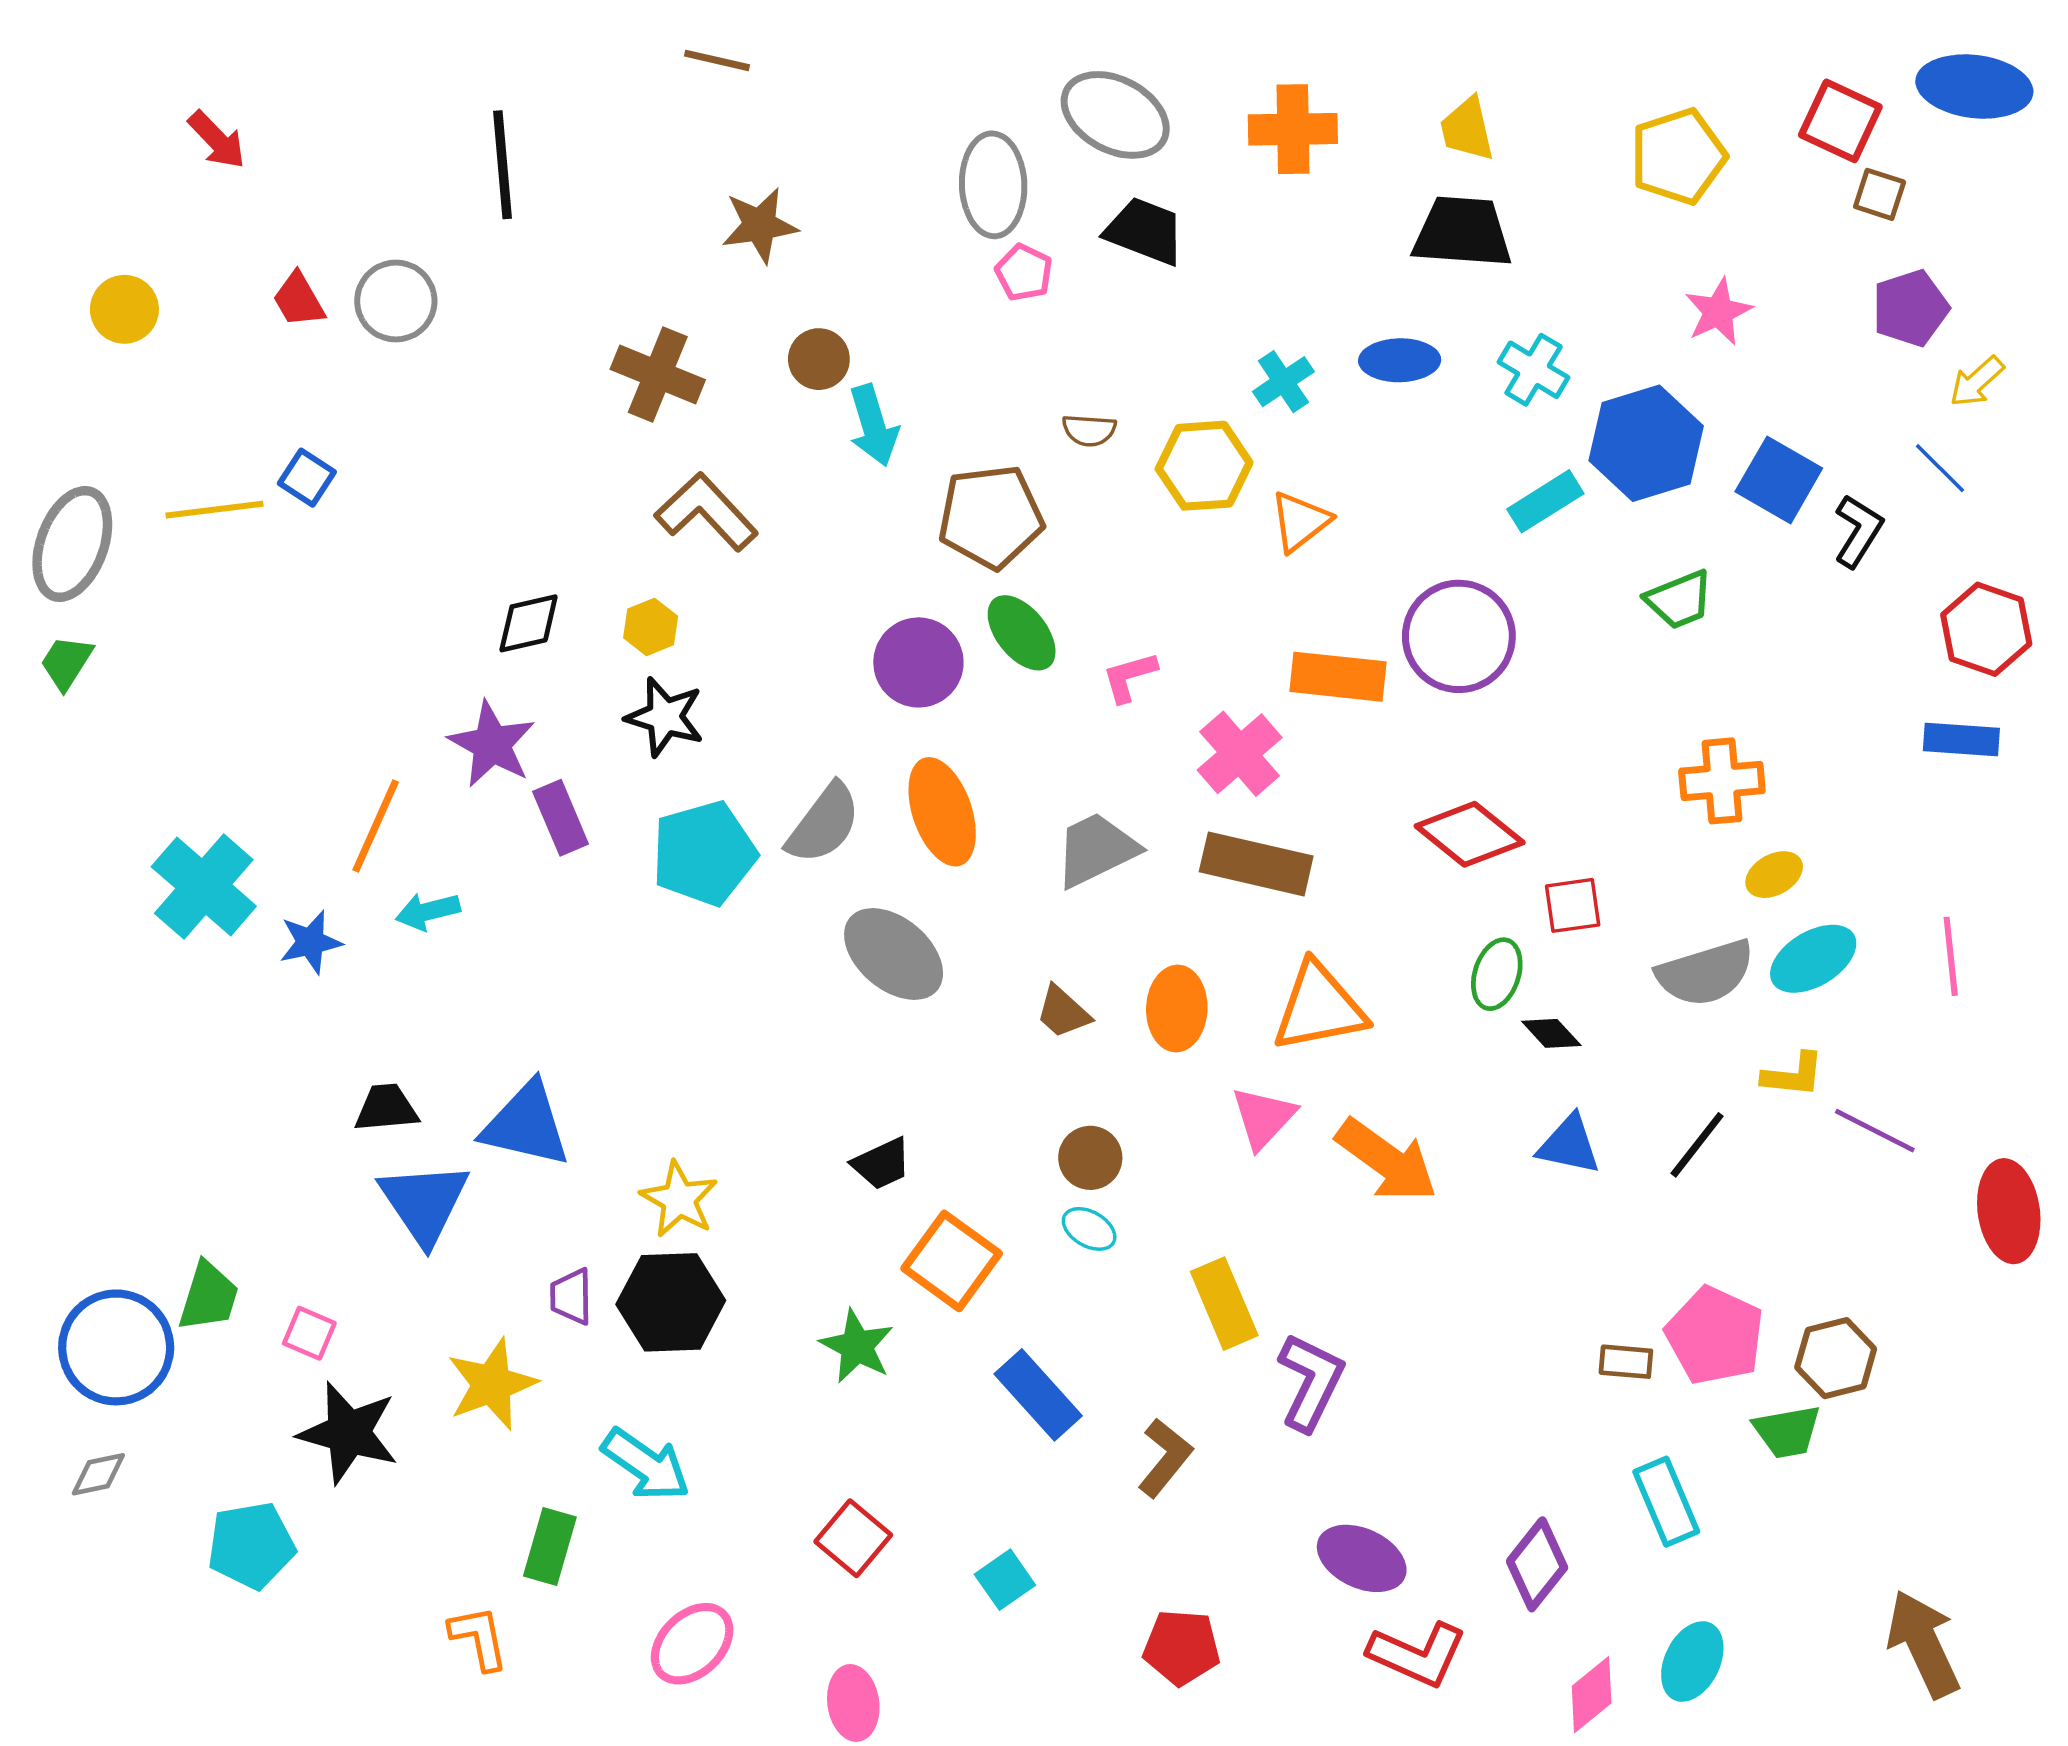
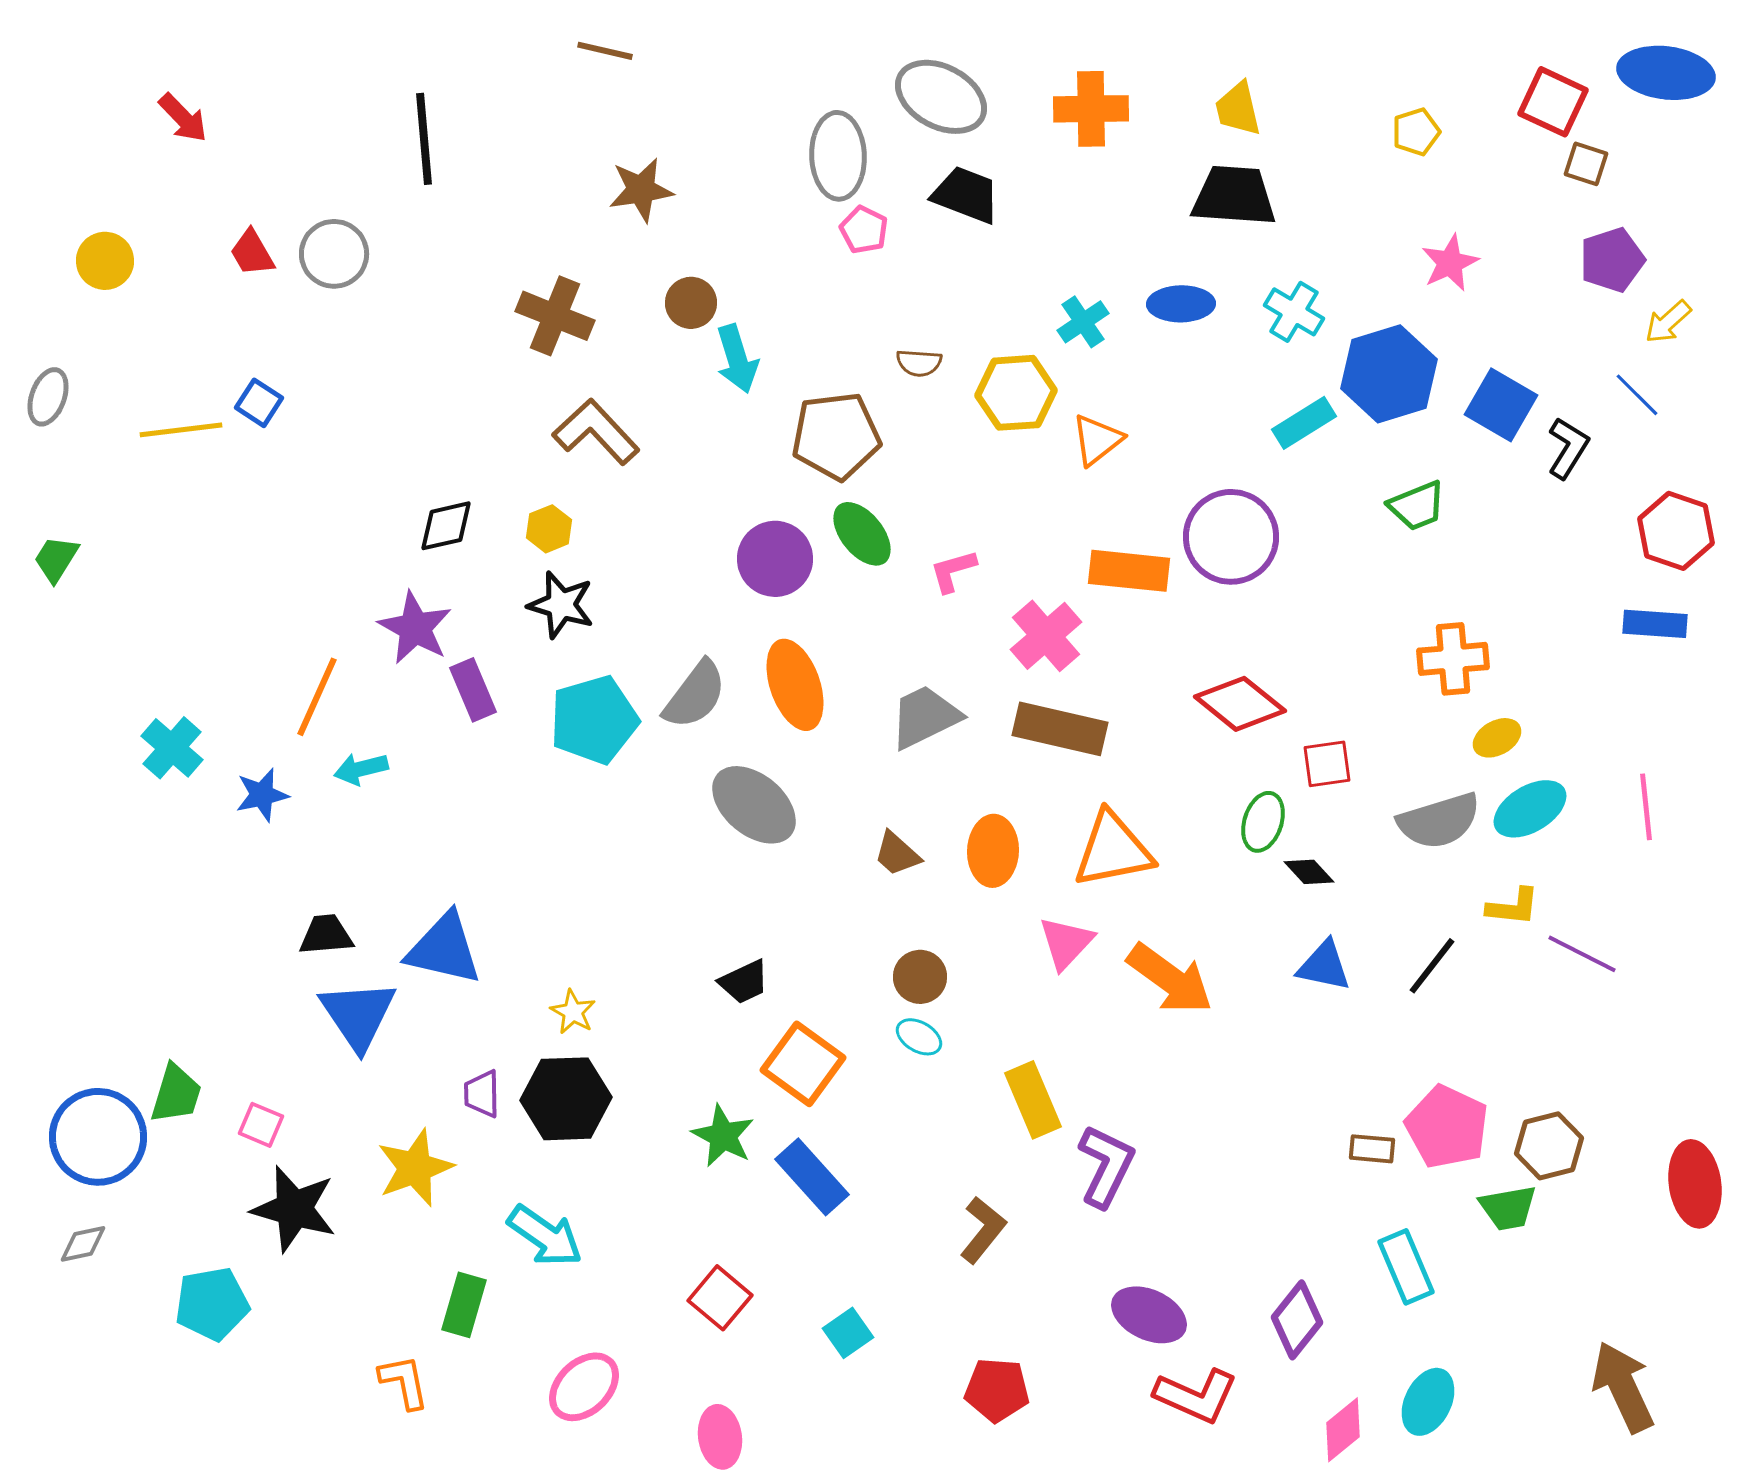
yellow pentagon: (1678, 156) -> (1416, 132), size x0.6
gray ellipse: (72, 544) -> (48, 397), moved, size x0.6
cyan cross: (204, 886) -> (172, 748), size x0.7
yellow star: (679, 1199) -> (573, 1012), size x0.7
red ellipse: (2009, 1211) -> (1695, 1184), moved
blue rectangle: (1038, 1395) -> (812, 1177), moved

